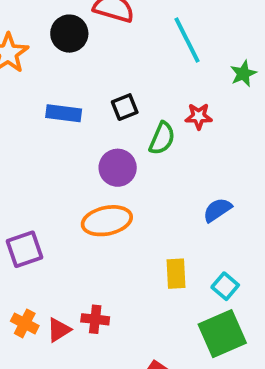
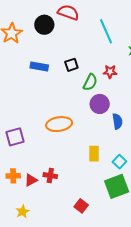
purple circle: (118, 168) -> (100, 104), moved
blue semicircle: (217, 210) -> (117, 121), turned 112
orange cross: (25, 323) -> (13, 176), turned -32

